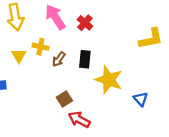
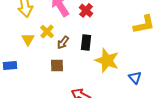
yellow cross: (40, 47) -> (47, 31), turned 32
brown square: (64, 99) -> (57, 65), moved, turned 32

